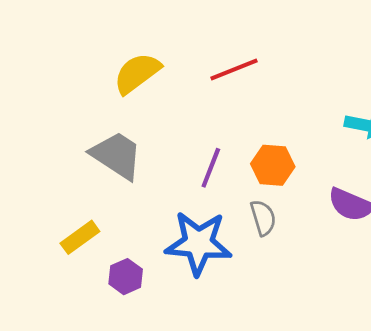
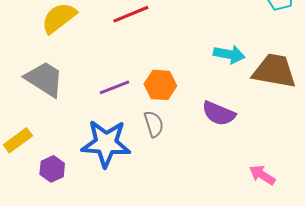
purple line: (211, 168) -> (114, 87), turned 48

